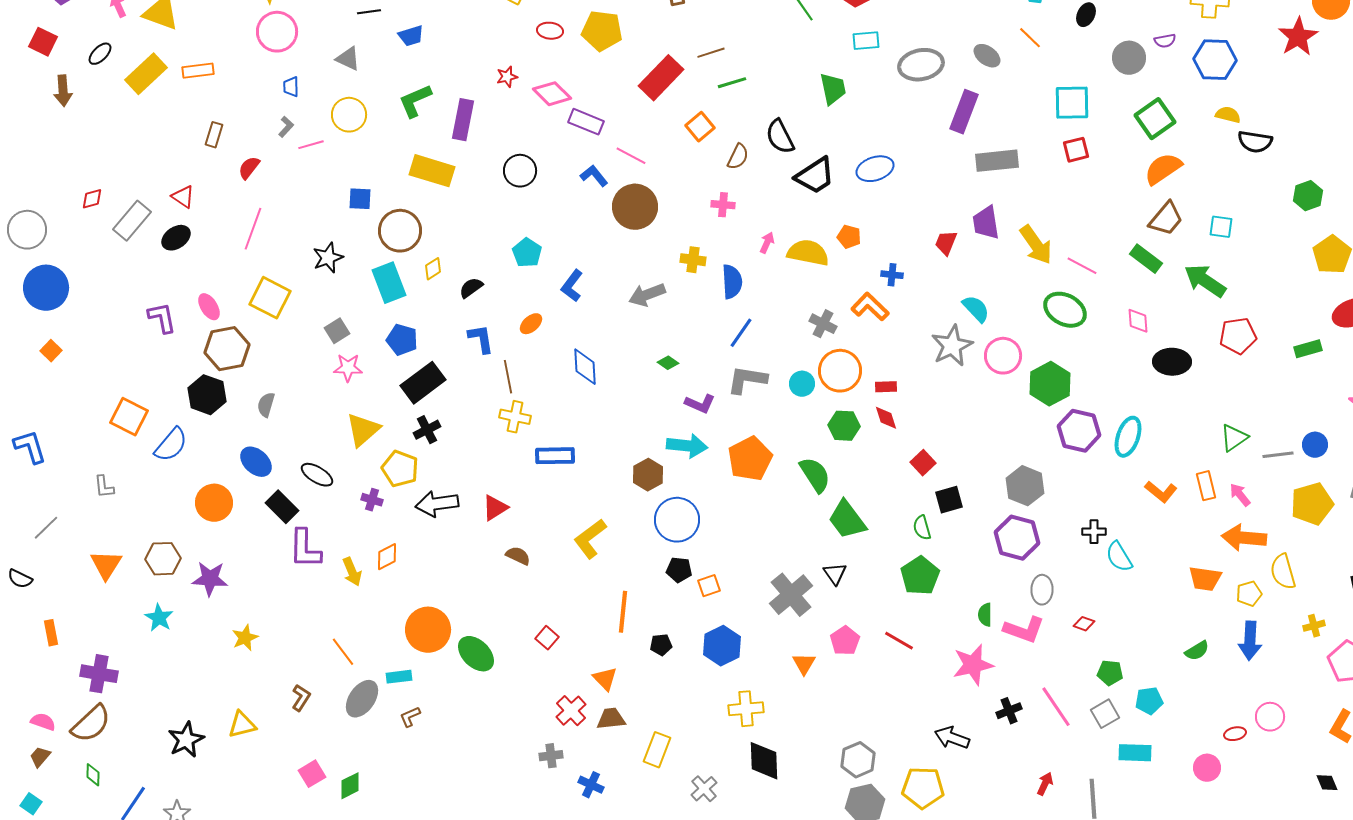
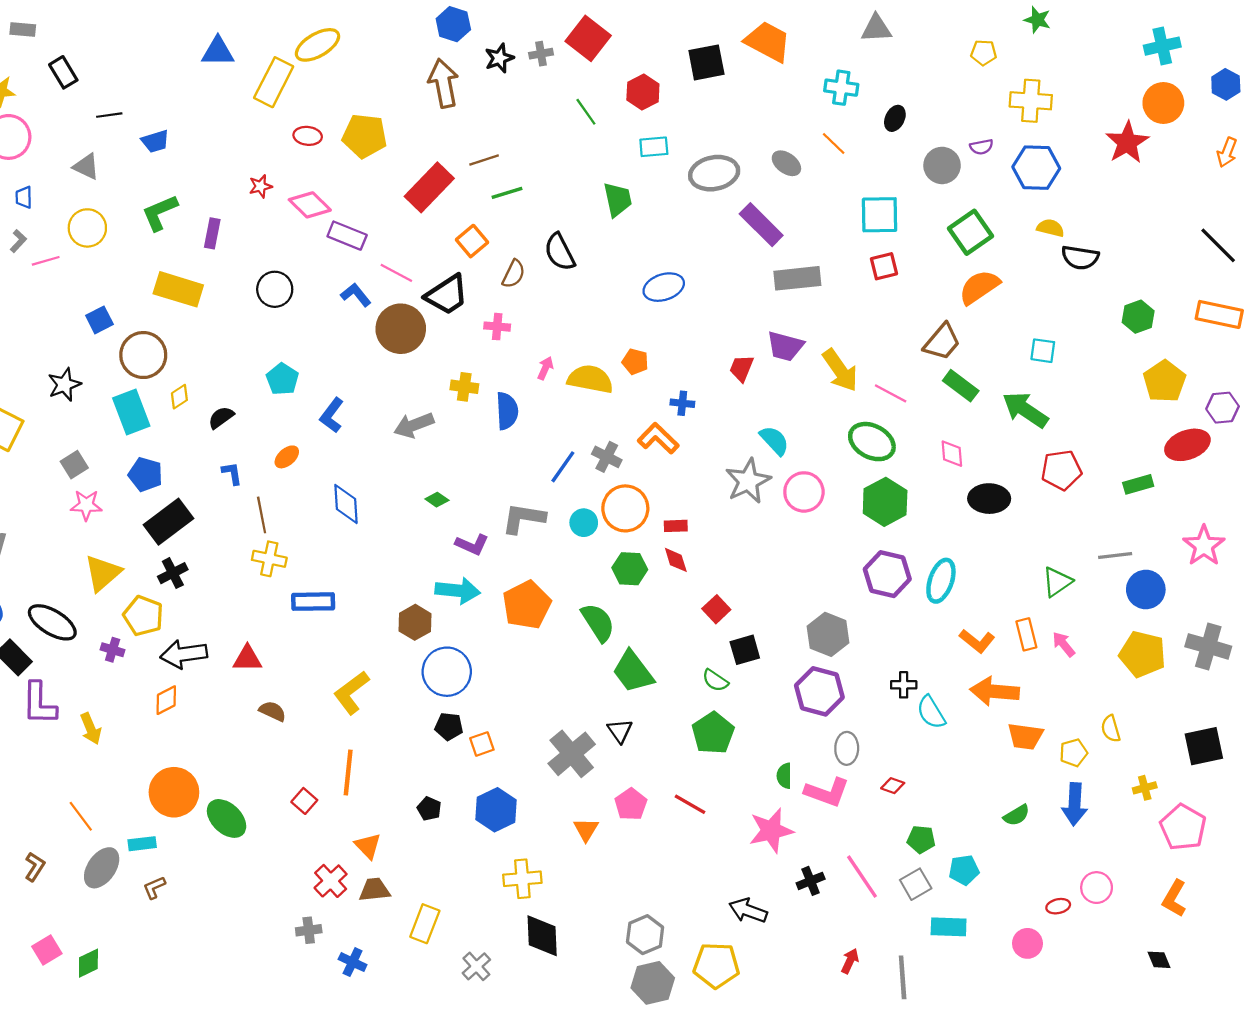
purple rectangle: (964, 112) -> (761, 225), turned -66
purple rectangle: (463, 120) -> (212, 233), size x0.7
black trapezoid: (815, 176) -> (447, 295), moved
blue square: (360, 199) -> (99, 320), turned -30
brown trapezoid: (1166, 219) -> (942, 342), moved
purple trapezoid: (986, 223) -> (785, 346), turned -66
blue line: (741, 333) -> (563, 467), moved
blue L-shape: (481, 339) -> (232, 473), size x0.7
green hexagon: (1050, 384) -> (885, 502), moved
blue circle: (1315, 445) -> (1146, 589), size x1.4
gray line: (1278, 455) -> (1115, 556), moved
black ellipse: (317, 475) -> (52, 622), size x1.4
yellow pentagon: (1312, 504) -> (1143, 654), turned 30
red triangle: (495, 508) -> (247, 659), turned 32
green semicircle: (922, 528) -> (715, 680), turned -40
orange arrow: (1244, 538) -> (995, 691), moved
orange diamond: (387, 557) -> (166, 700), moved
yellow semicircle: (1283, 572) -> (1111, 729), size x0.7
orange line: (623, 612) -> (348, 772), moved
black pentagon: (661, 645) -> (429, 809), turned 30

